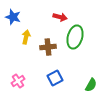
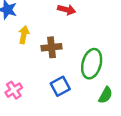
green ellipse: (75, 37) -> (92, 64), moved

